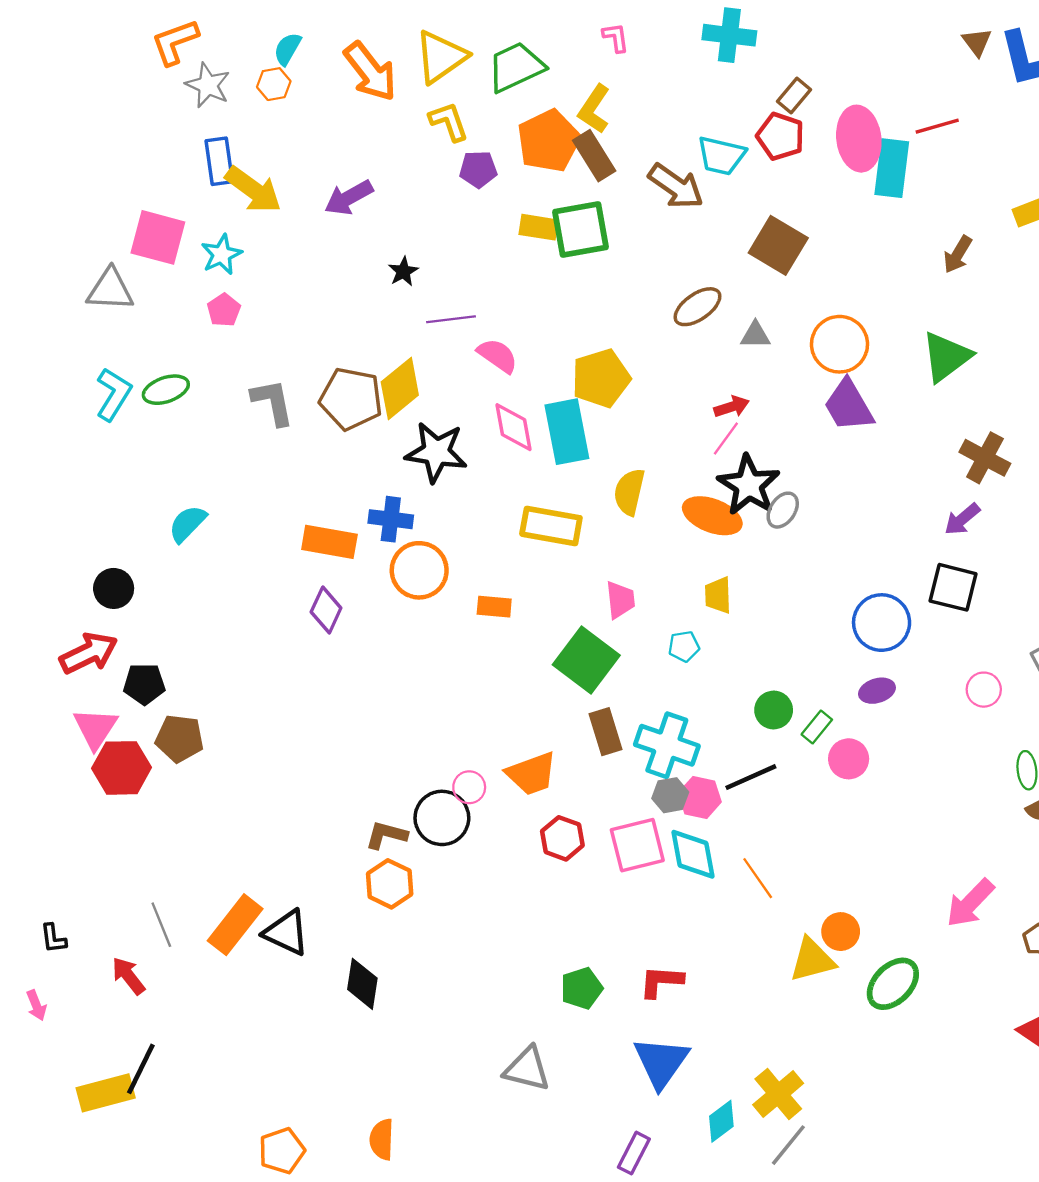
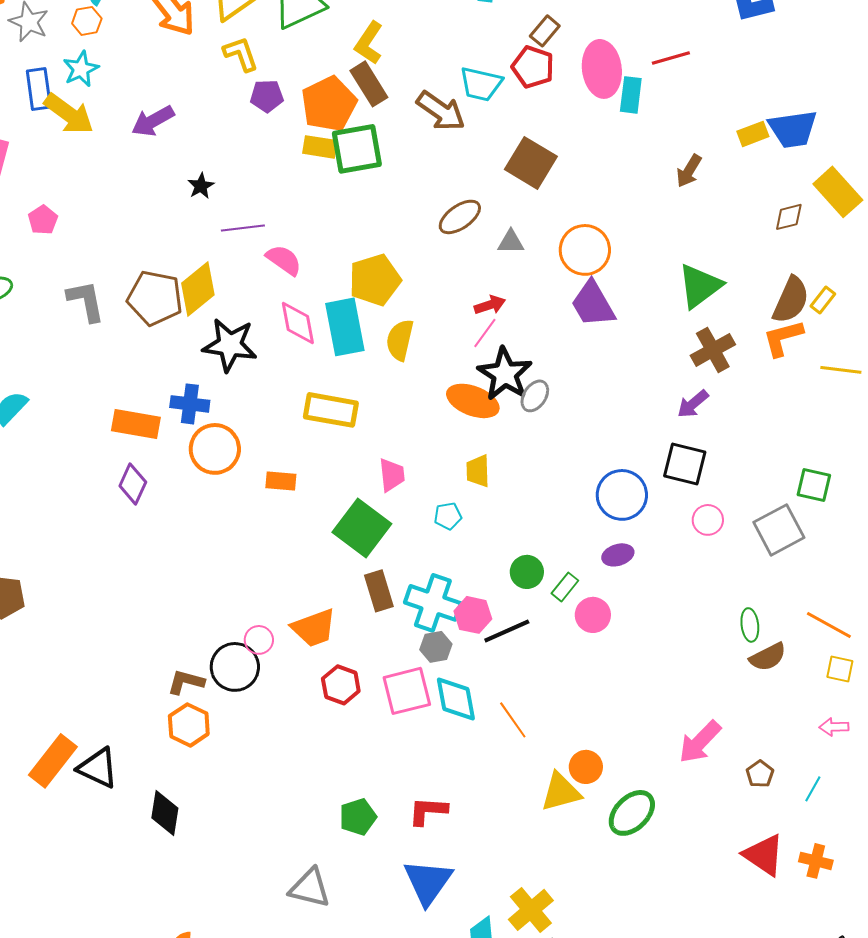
orange pentagon: (549, 141) -> (329, 104), moved
cyan rectangle: (892, 168) -> (631, 95), size x0.7
cyan star: (222, 254) -> (81, 69), moved
green triangle: (946, 357) -> (700, 286), moved
brown cross: (985, 458) -> (713, 350), turned 33
yellow semicircle: (629, 492) -> (400, 340), moved
pink circle: (984, 690) -> (708, 520), moved
pink hexagon: (700, 797) -> (473, 615), moved

